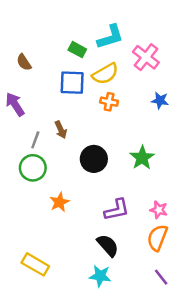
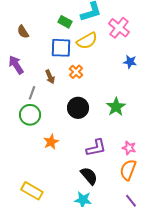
orange cross: (109, 102) -> (76, 72), moved, turned 32
brown arrow: (61, 130) -> (50, 77), moved

